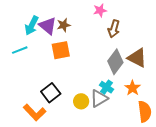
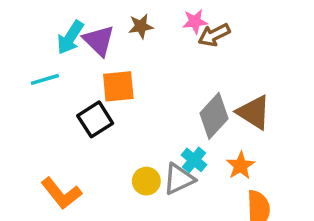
brown star: (64, 25) -> (141, 26), moved
brown arrow: (114, 29) -> (214, 35), moved, turned 42
black square: (51, 93) -> (95, 119), moved

